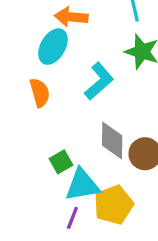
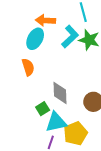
cyan L-shape: (99, 81) -> (70, 37), moved
gray diamond: (112, 141) -> (60, 93), moved

